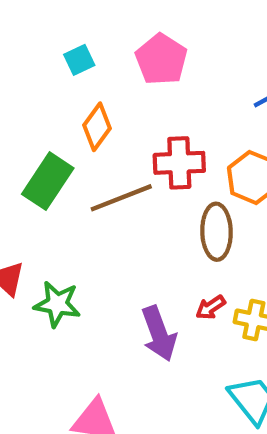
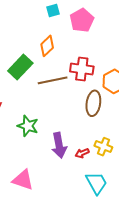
cyan square: (79, 60) -> (53, 10), moved
green star: (57, 304) -> (28, 126), moved
red arrow: (211, 307) -> (82, 153), moved

